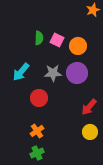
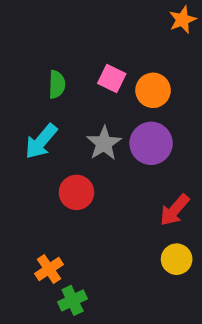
green semicircle: (39, 38) -> (57, 84), moved
gray star: (53, 73) -> (104, 143), turned -30
orange cross: (37, 131) -> (49, 269), moved

